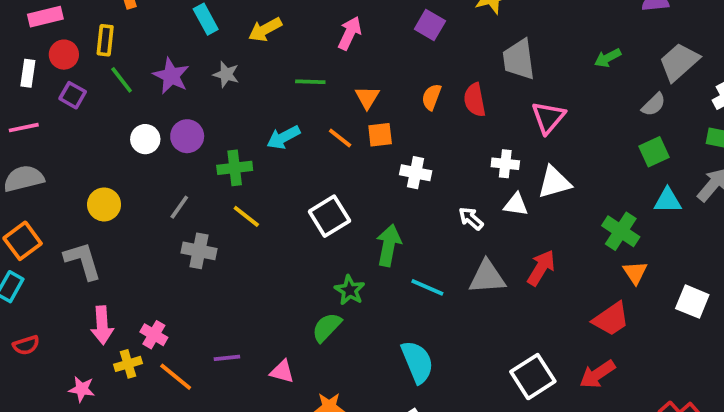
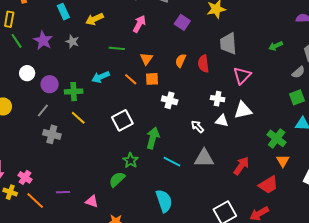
purple circle: (187, 136) -> (50, 84), moved
red arrow: (541, 268) -> (241, 166), moved
yellow cross: (128, 364) -> (10, 192), turned 32

